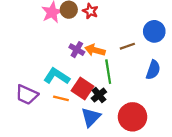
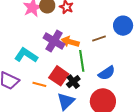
purple cross: (77, 50) -> (54, 41), size x1.5
blue semicircle: (153, 70) -> (107, 73), moved, turned 36
cyan L-shape: (57, 76) -> (26, 55), moved

